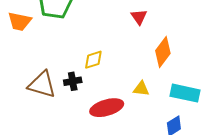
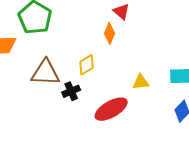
orange diamond: (163, 52) -> (110, 33), moved, size x0.7
brown triangle: (42, 85) -> (45, 73), moved

